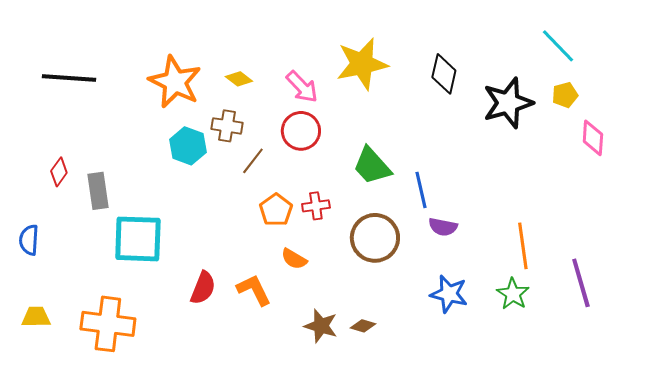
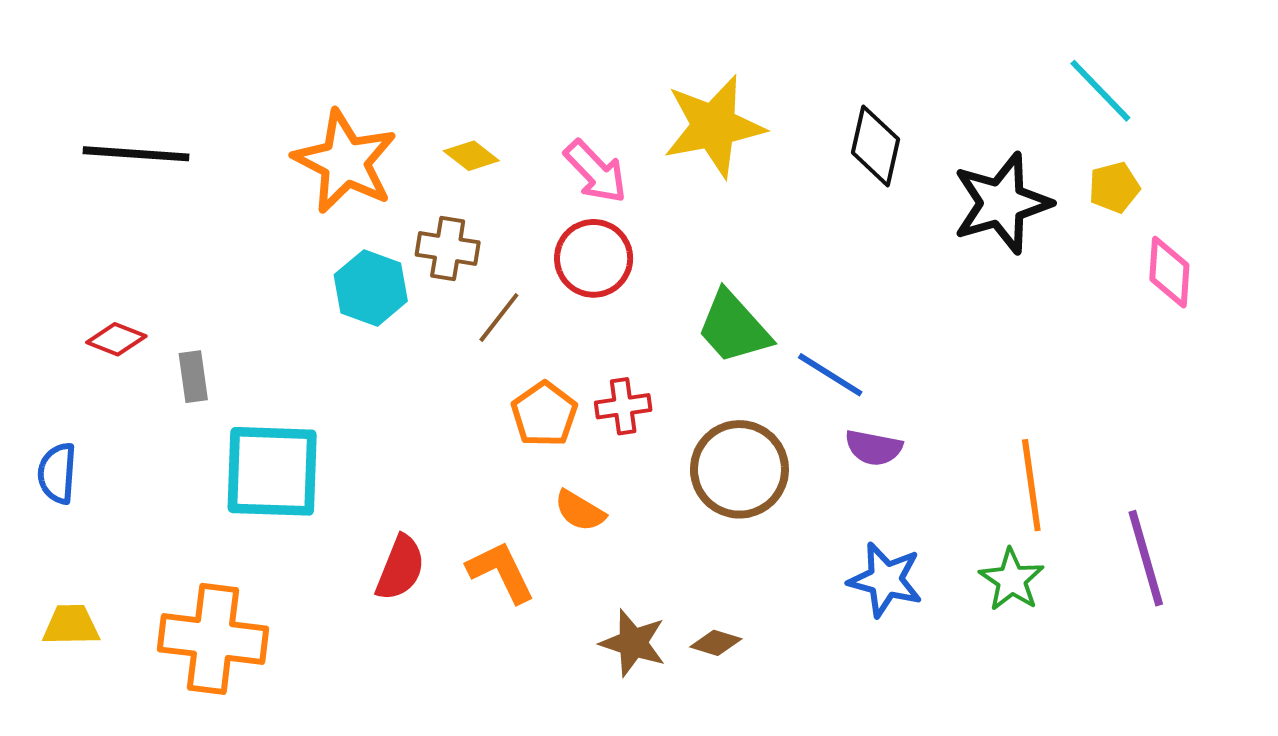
red diamond: (59, 172) -> (116, 339), turned 76
blue line: (421, 190) -> (830, 375), turned -45
gray rectangle: (98, 191) -> (193, 377), size x0.7

